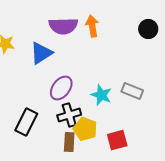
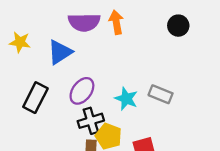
black rectangle: (26, 122) -> (35, 98), moved

